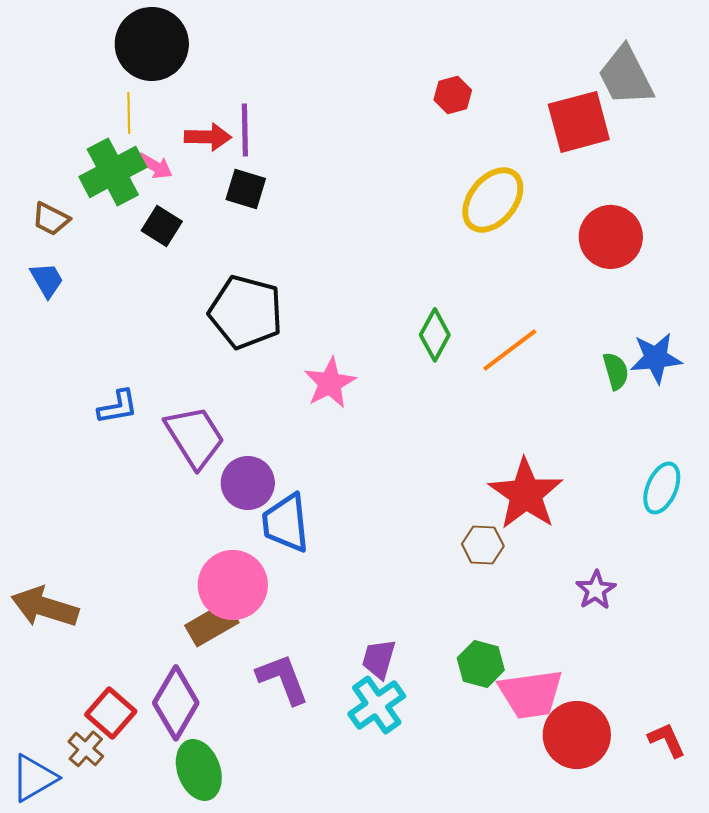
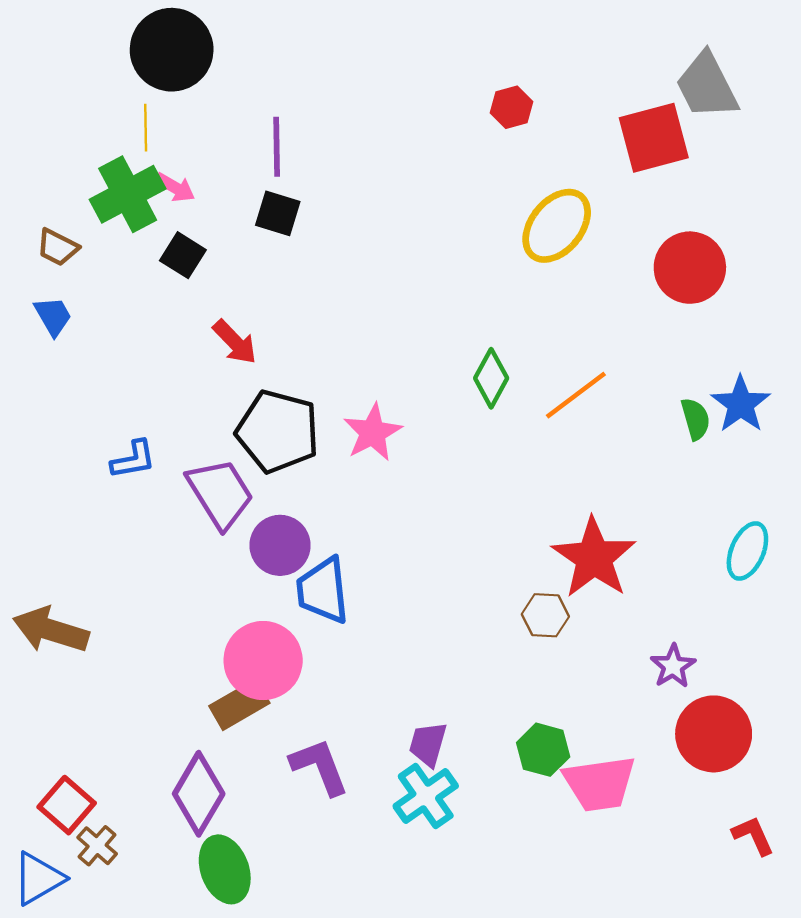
red arrow: (208, 137) -> (235, 342), moved, turned 45
black pentagon: (246, 312) -> (278, 431), moved
blue star: (656, 358) -> (741, 404), turned -30
brown arrow: (45, 607) -> (51, 630), moved
red square: (111, 713) -> (67, 805), moved
red circle: (577, 735) -> (714, 734), moved

